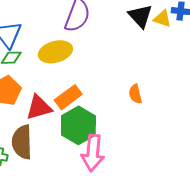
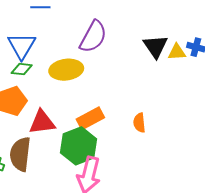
yellow triangle: (162, 19) -> (177, 52), turned -30
orange rectangle: (68, 97) -> (90, 118), moved

